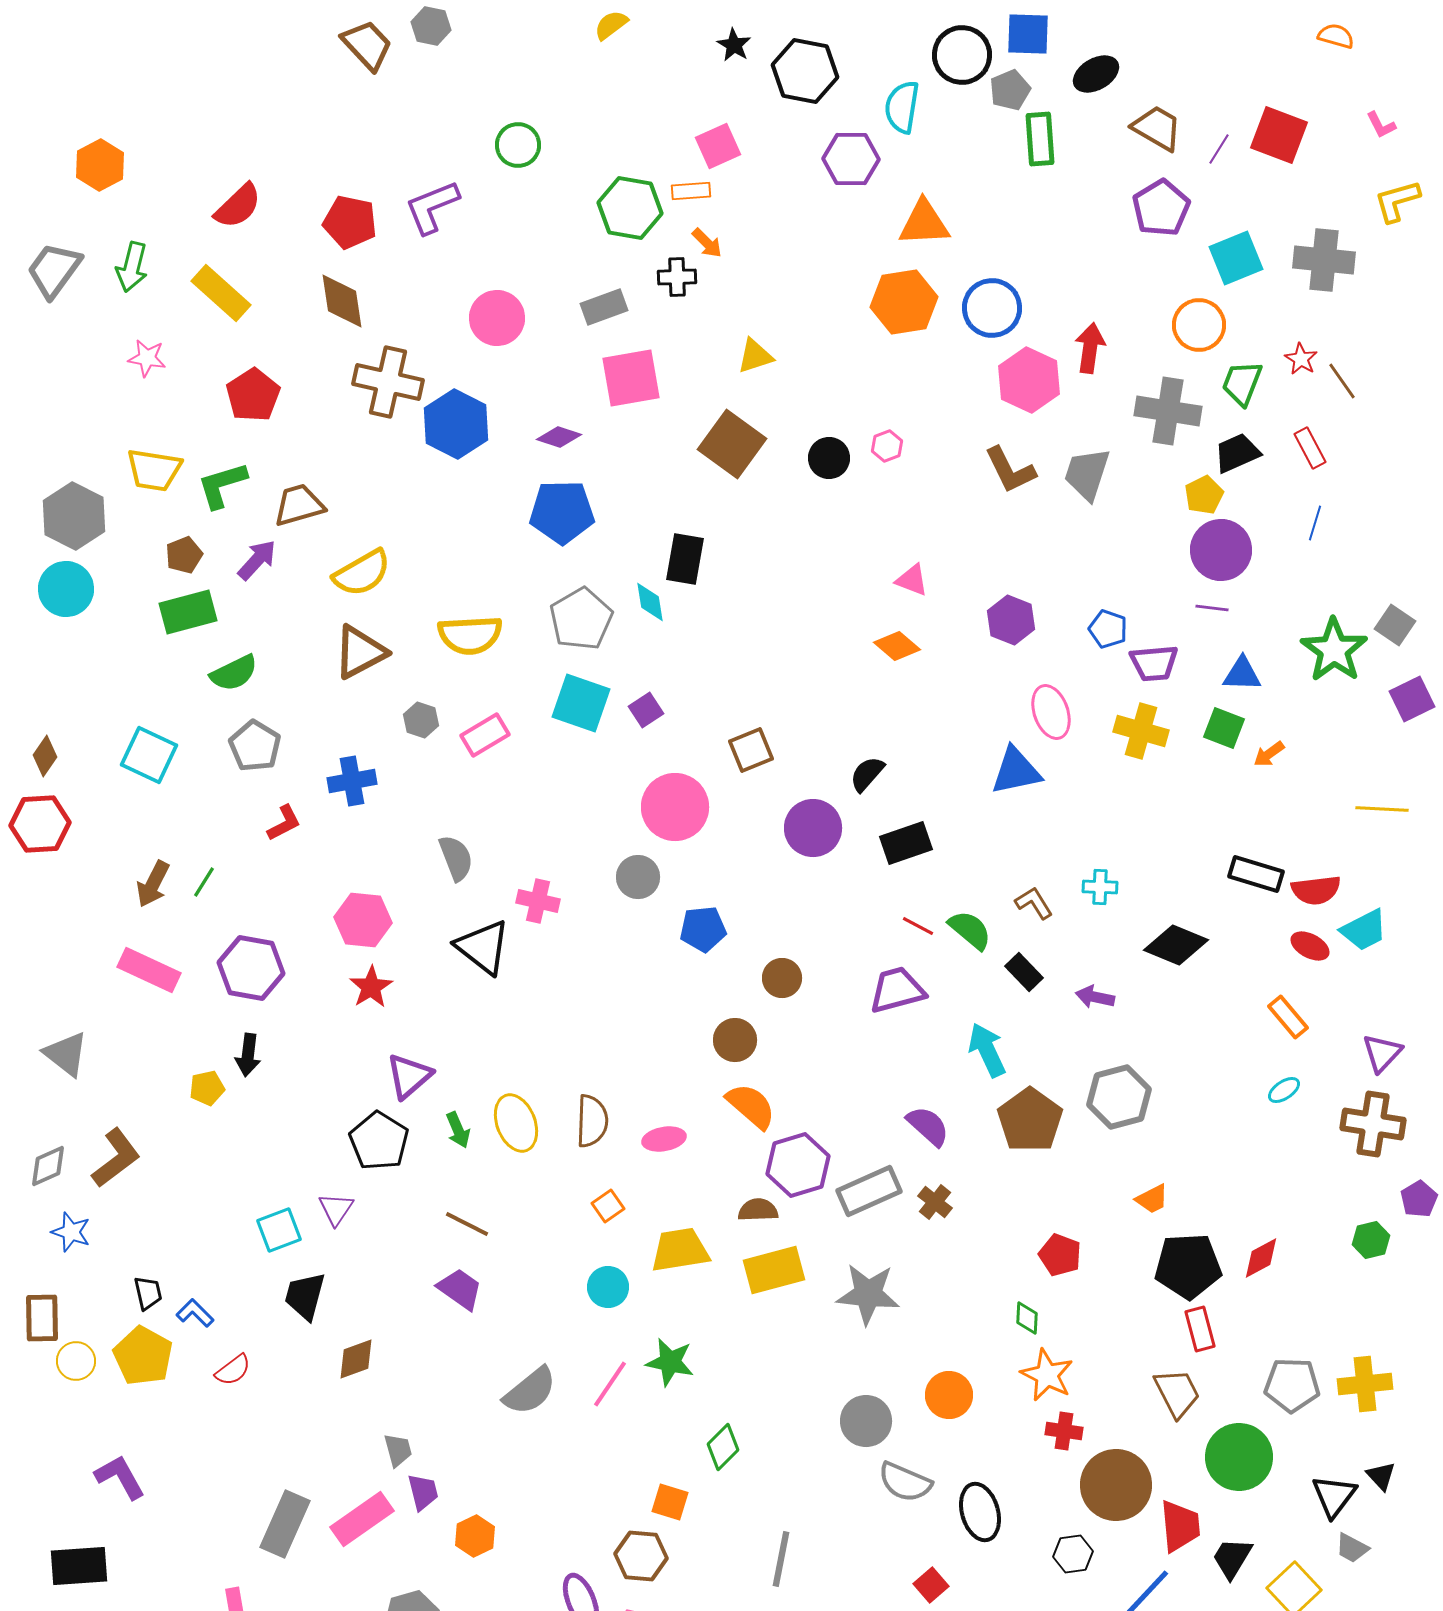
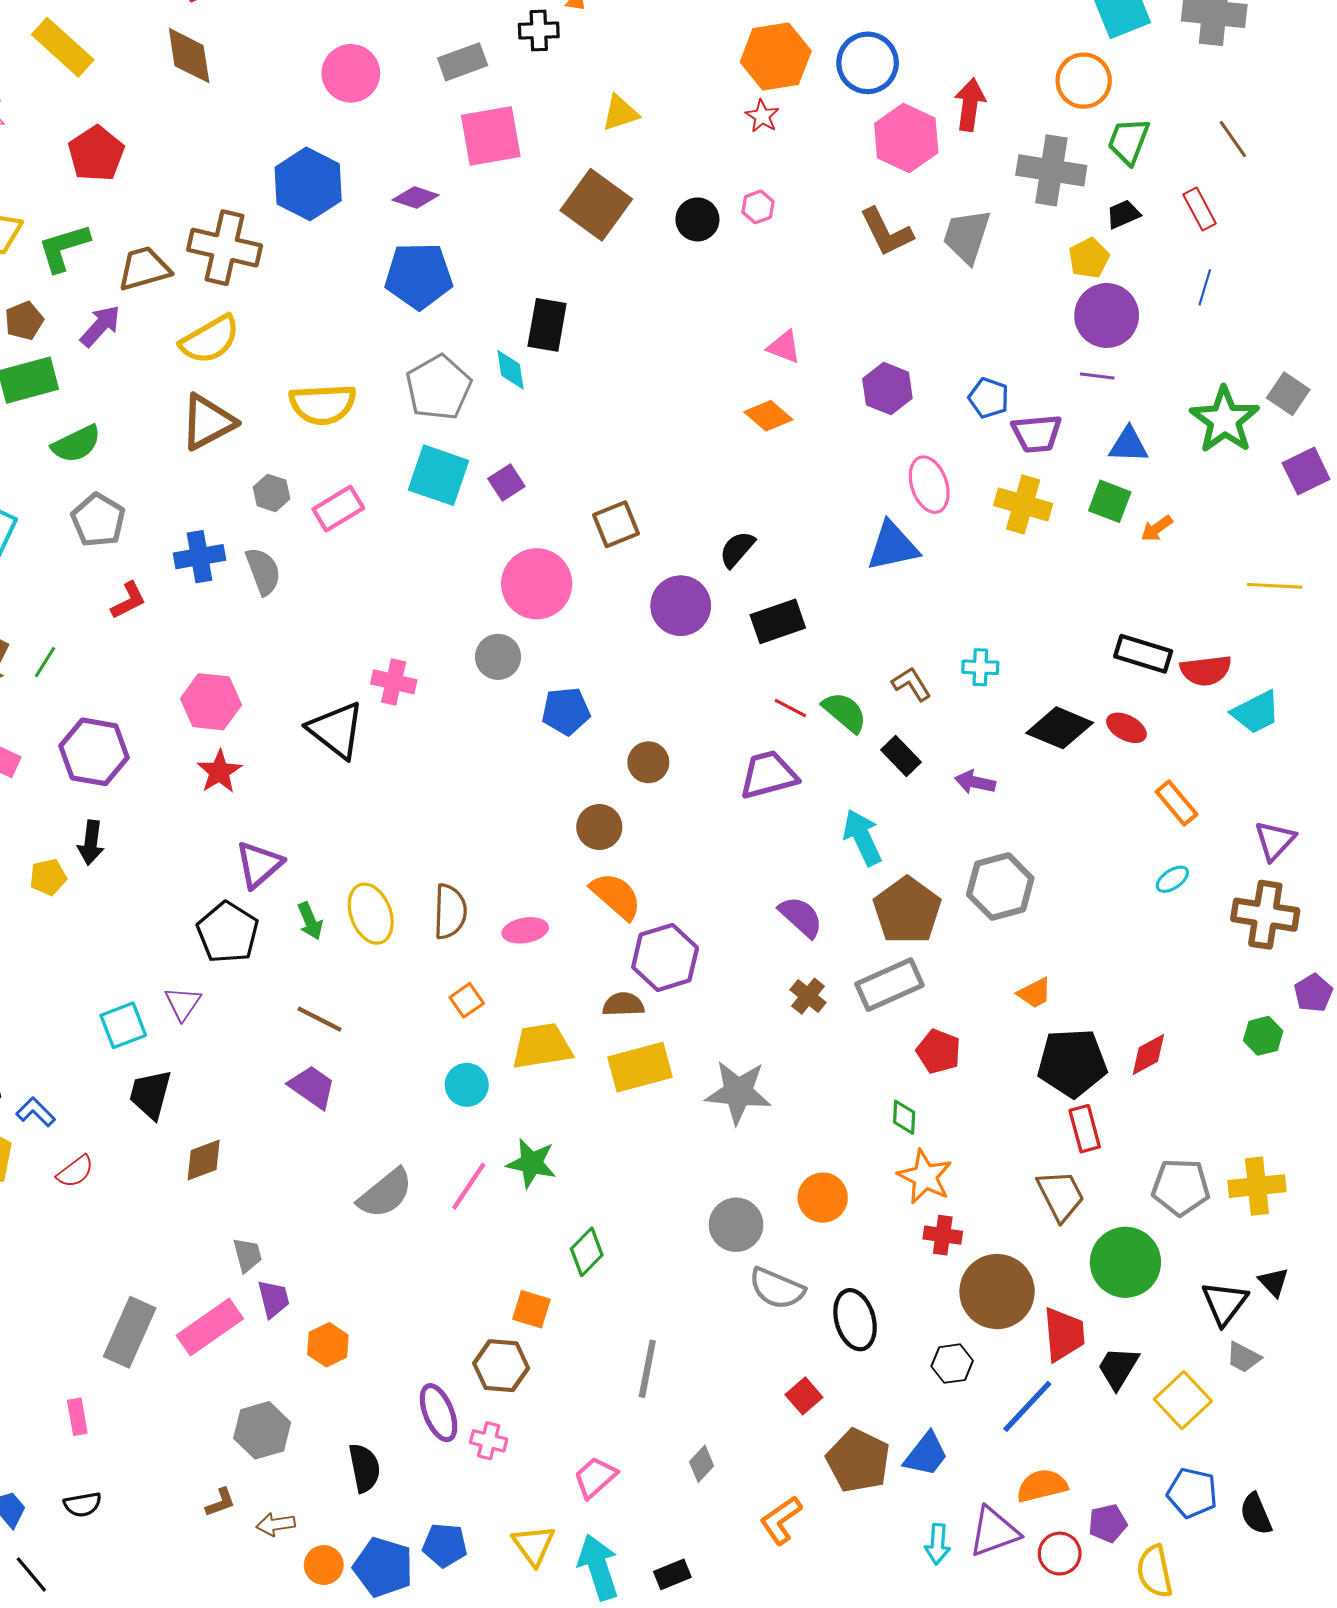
red star: (1301, 359) -> (762, 116), moved
brown cross: (388, 382) -> (225, 248), moved
black trapezoid: (1237, 453) -> (1123, 214), size x0.7
gray semicircle: (456, 858) -> (263, 571), moved
red ellipse: (1310, 946) -> (1126, 728), moved
gray rectangle: (869, 1191) -> (889, 985), moved

